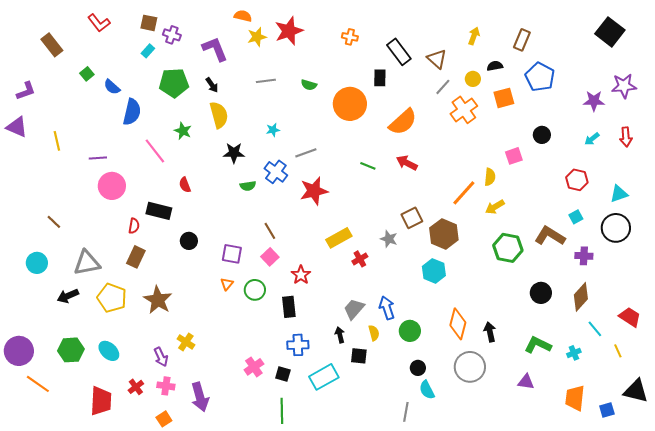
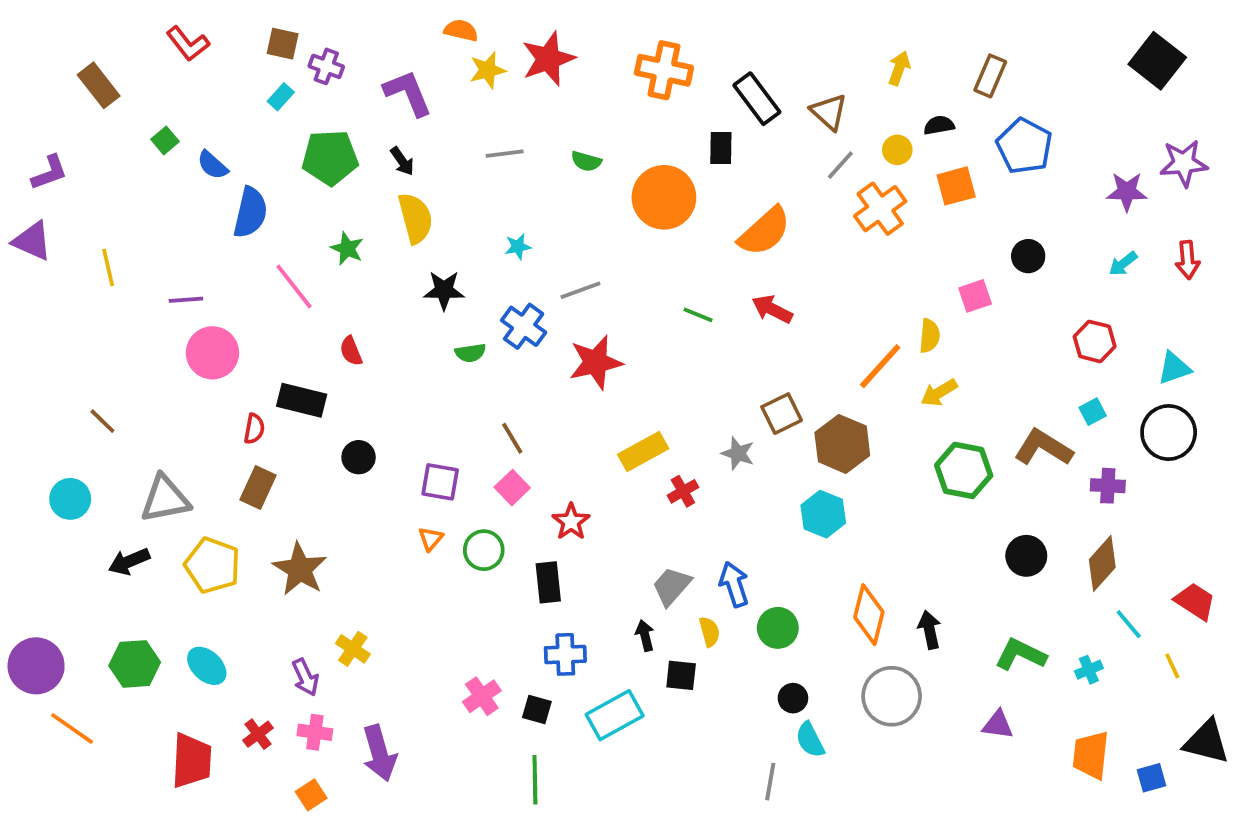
orange cross: (350, 37) -> (664, 70), size x1.8

